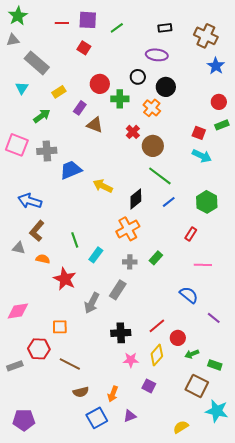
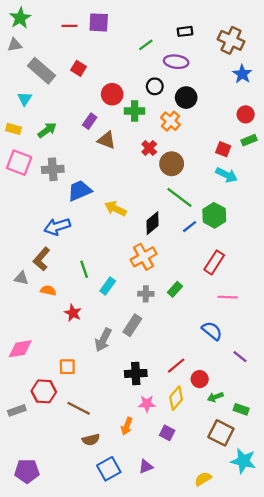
green line: (117, 28) -> (146, 45), moved
red square: (84, 48) -> (79, 68), moved
yellow rectangle: (59, 92) -> (13, 129), moved, turned 48
blue arrow: (30, 201) -> (57, 227), moved, turned -35
green hexagon: (207, 202) -> (214, 215), moved
red rectangle: (191, 234) -> (214, 262), size x1.5
red star: (65, 279) -> (73, 313), size x0.7
orange arrow: (113, 394) -> (127, 426), moved

